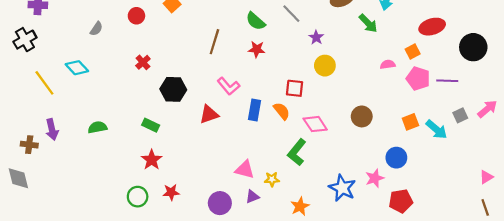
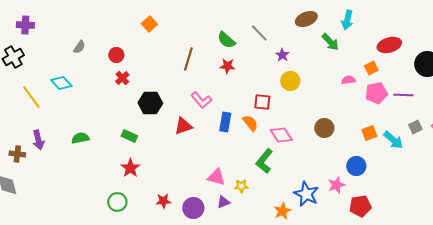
red circle: (136, 16) -> (116, 55), moved
pink pentagon: (418, 79) -> (376, 93), turned -30
red star: (171, 192) -> (163, 201), moved
orange star: (300, 206) -> (282, 211), moved

